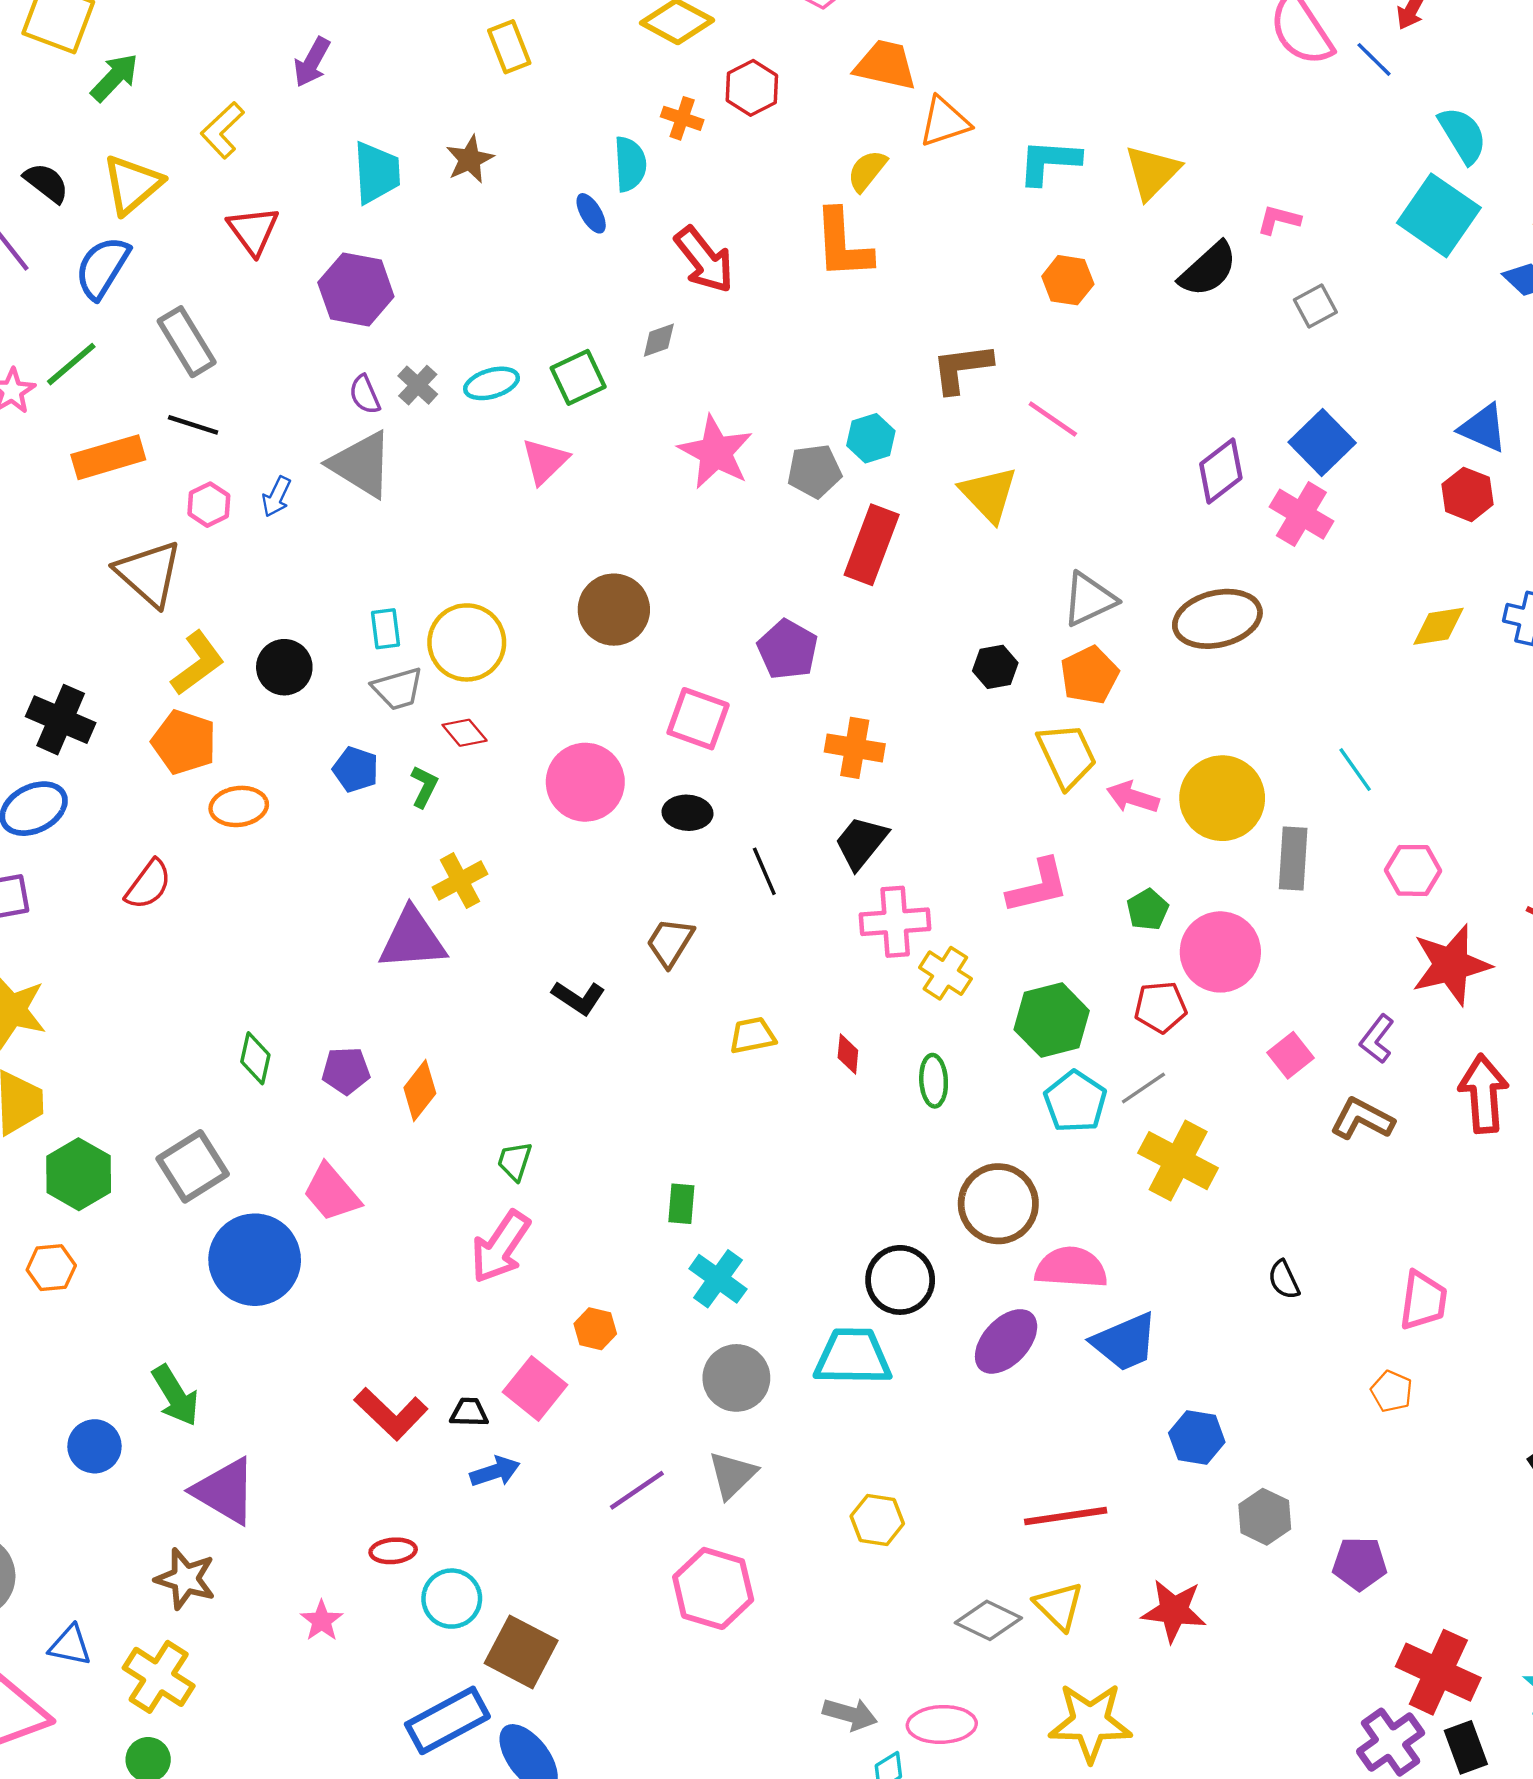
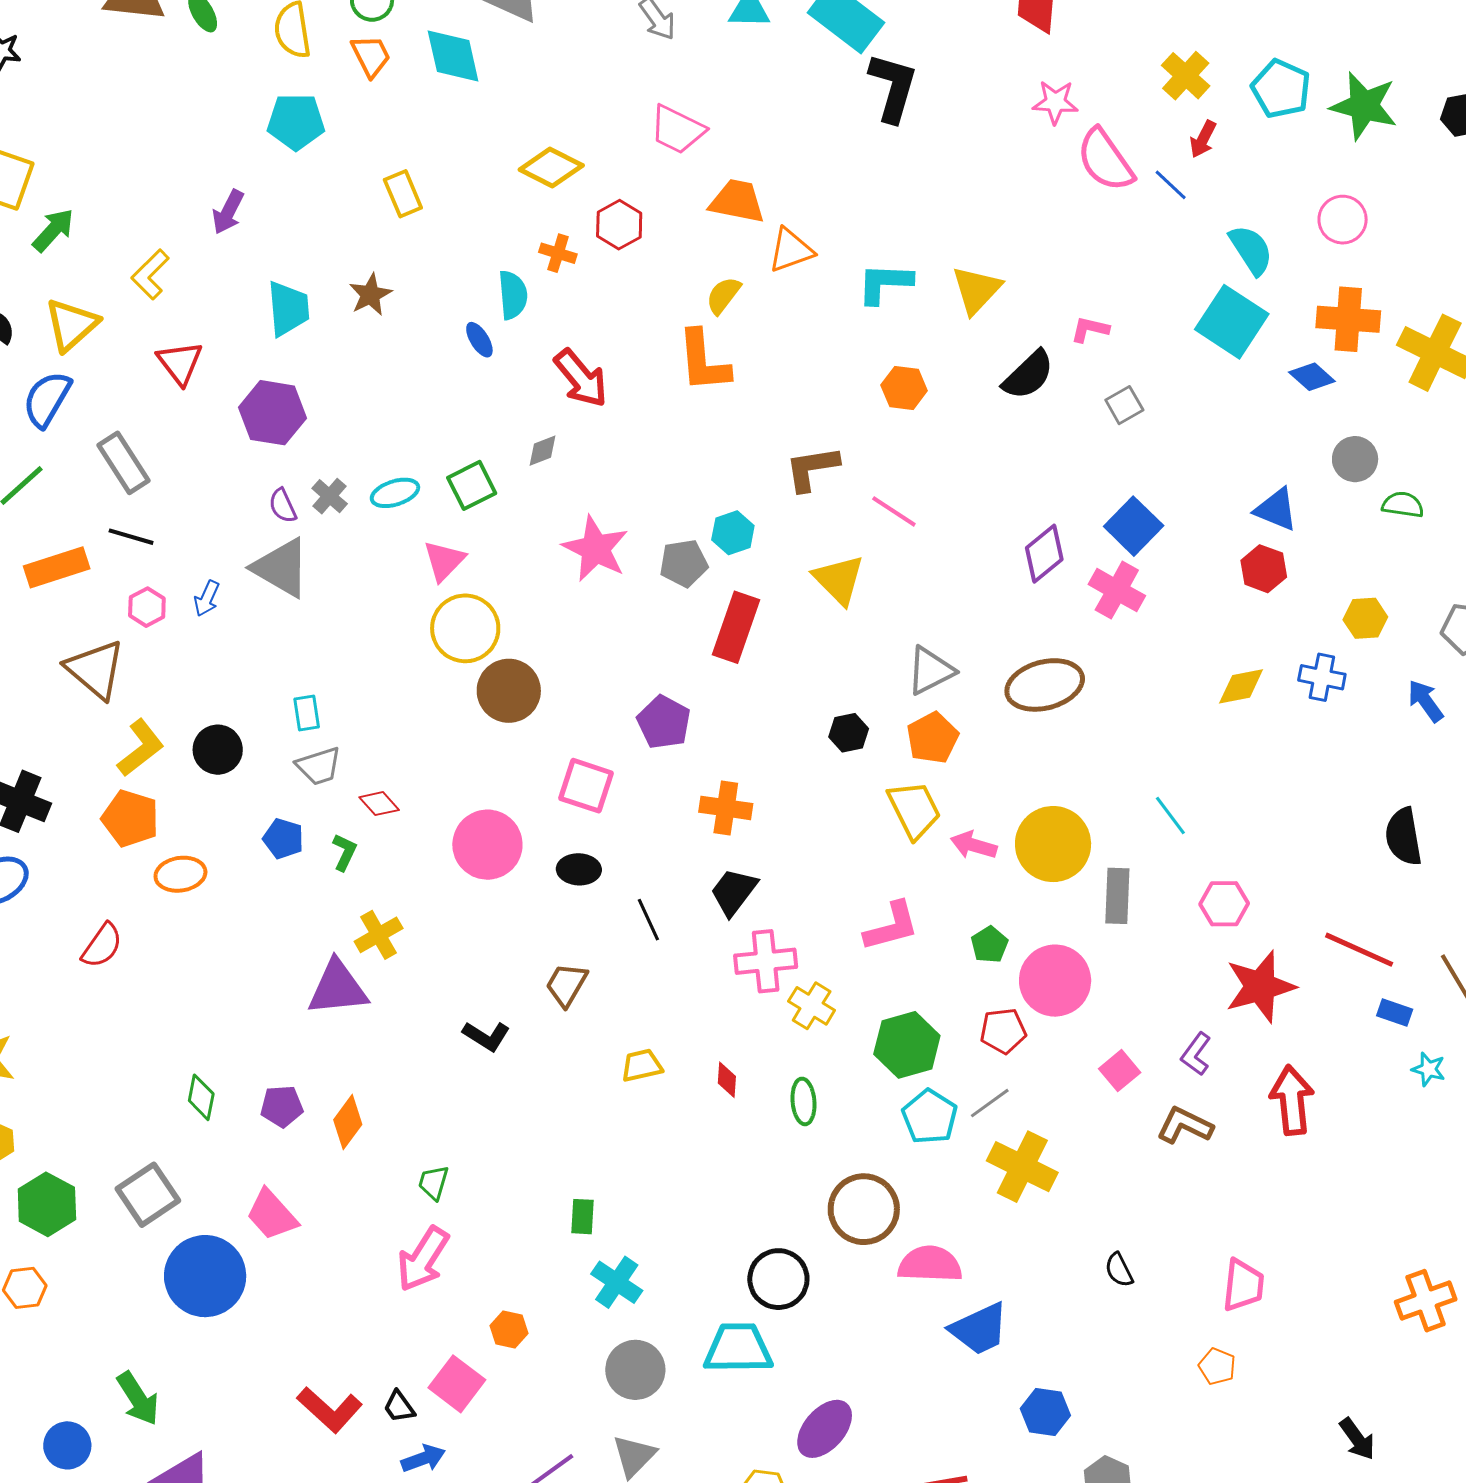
yellow circle: (467, 642) -> (465, 628), moved
purple ellipse: (1006, 1341) -> (825, 1429), moved
black trapezoid: (469, 1412) -> (399, 1407), turned -126

